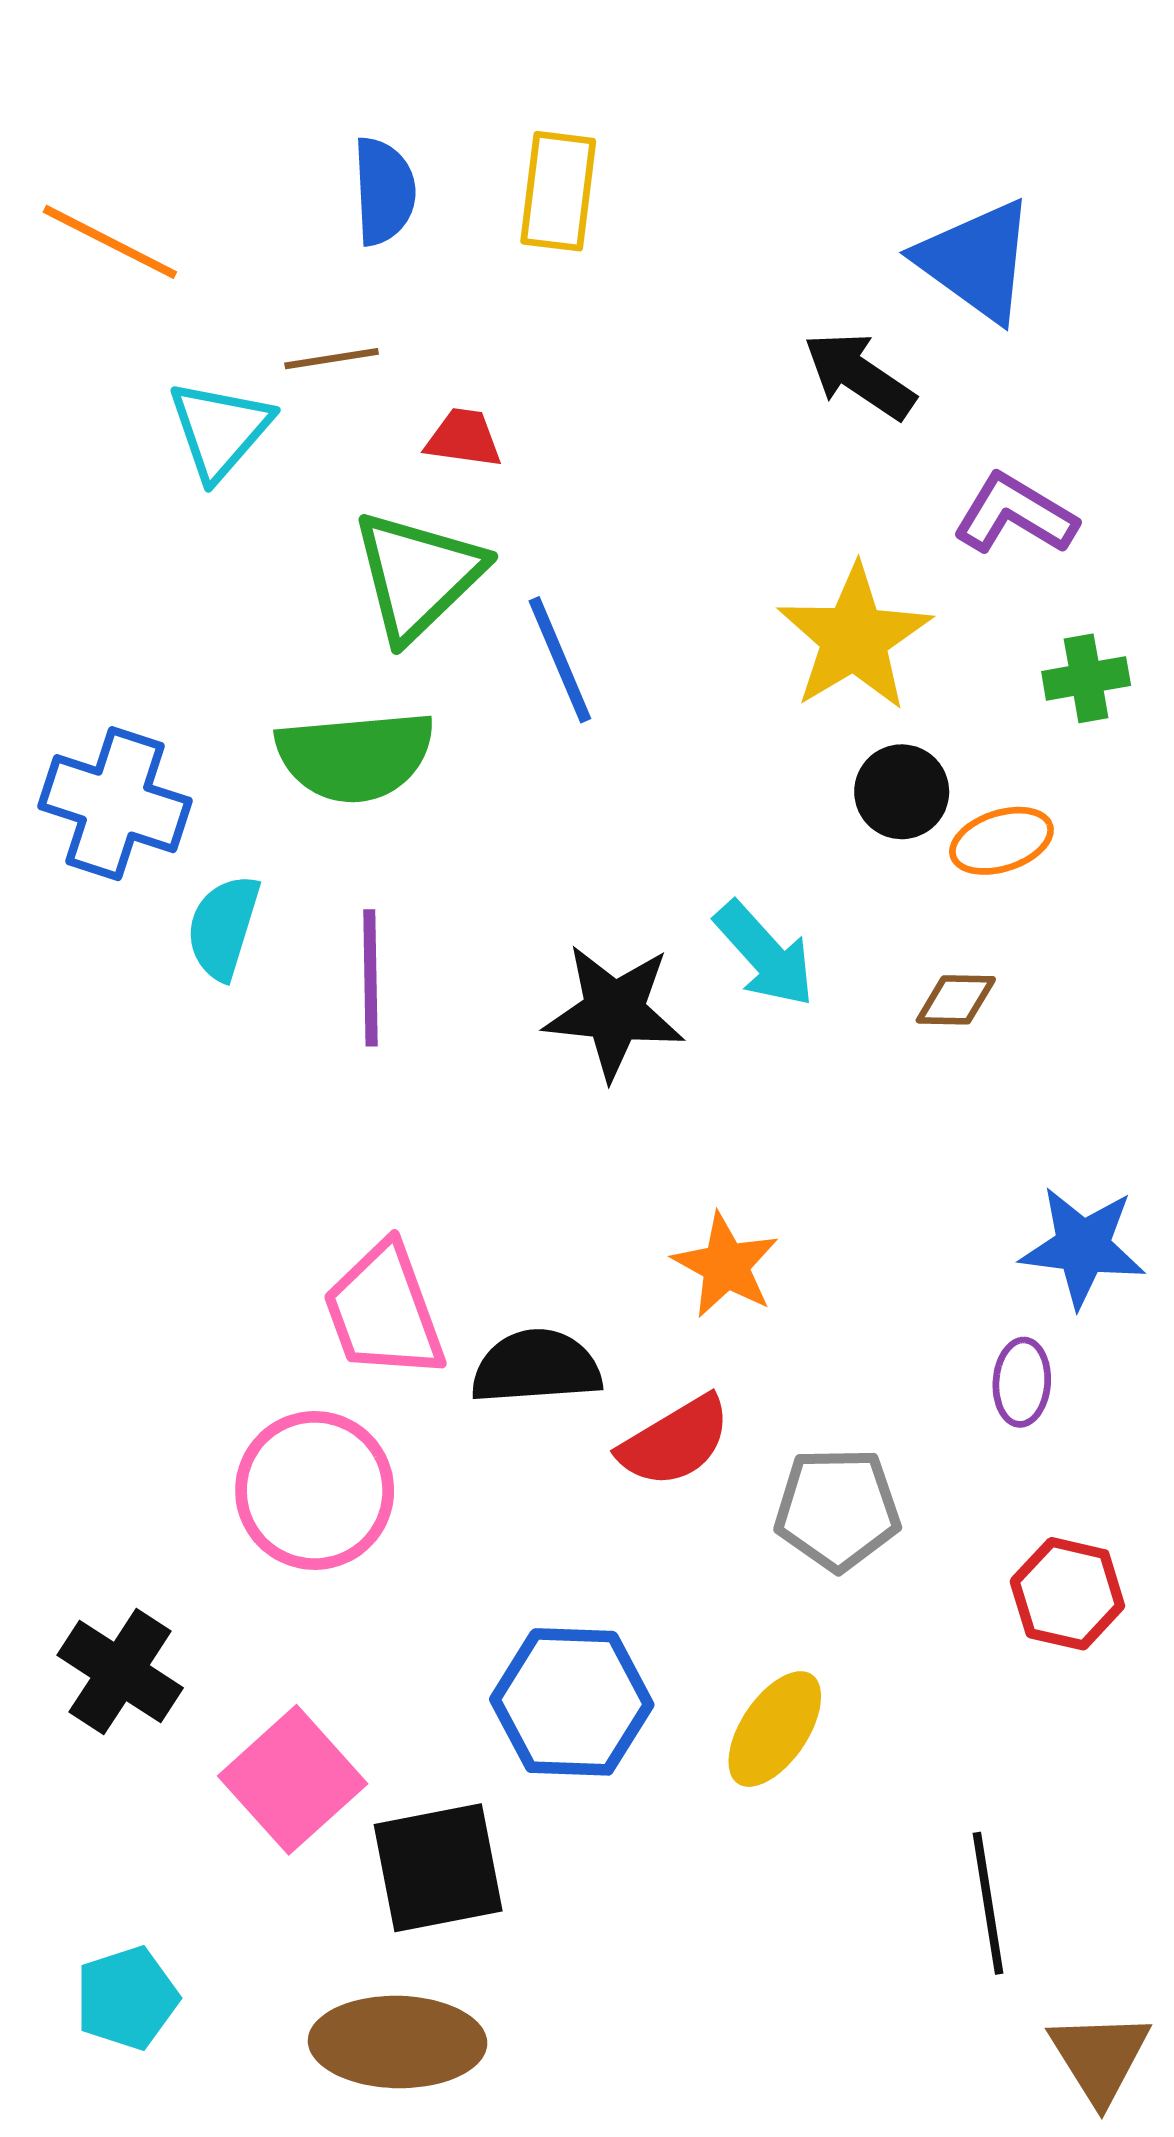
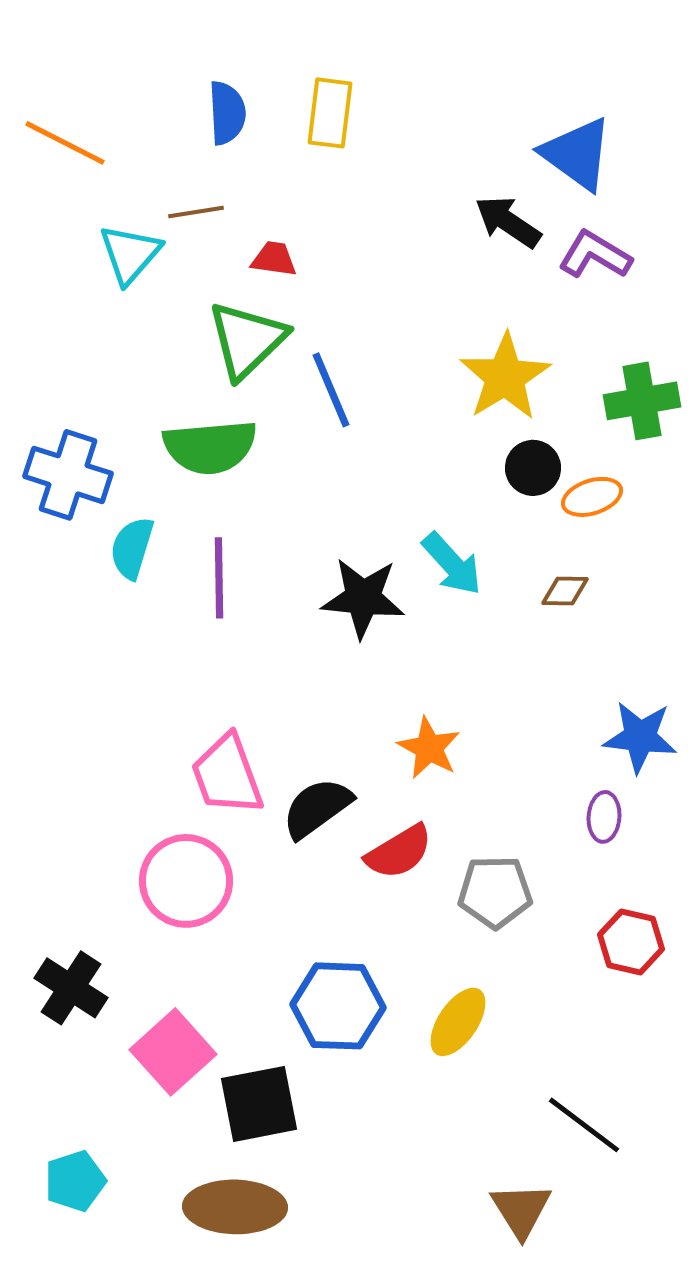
purple L-shape: (1015, 514) -> (595, 255), moved
green cross: (1086, 678) -> (642, 401), size x1.5
black semicircle: (536, 1367) -> (317, 808), turned -32
black line: (988, 1903) -> (584, 1125), turned -44
brown triangle: (1100, 2057) -> (521, 1210), moved

